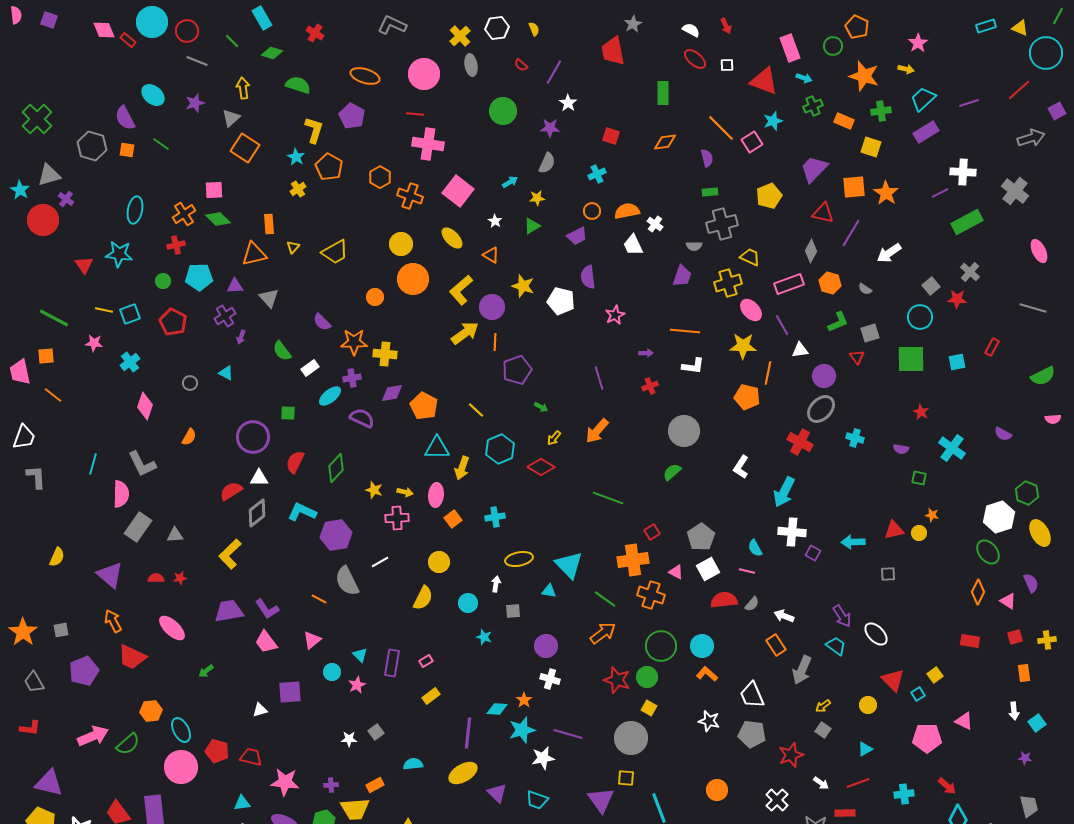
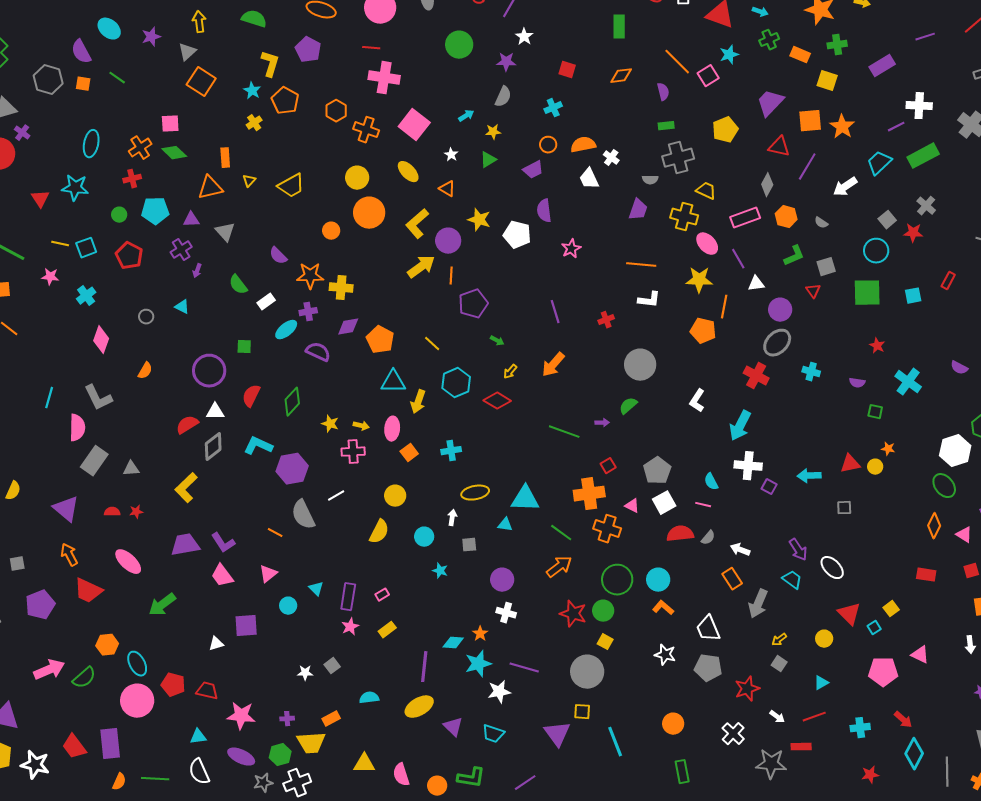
cyan trapezoid: (923, 99) -> (879, 163), moved
yellow cross: (728, 283) -> (684, 217), turned 32
purple arrow: (646, 353) -> (602, 423), moved
cyan triangle: (569, 565) -> (525, 499), turned -44
green arrow: (206, 671) -> (162, 605), size x1.8
pink star: (357, 685) -> (350, 627), moved

